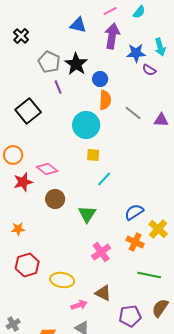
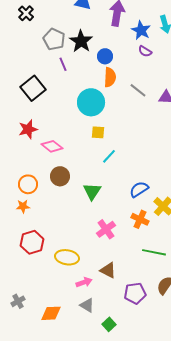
blue star: (136, 53) -> (141, 30), turned 30
purple semicircle: (149, 70) -> (145, 51), moved
orange circle: (13, 155) -> (28, 184), moved
red star: (23, 182) -> (28, 129), moved

